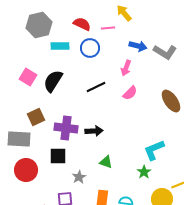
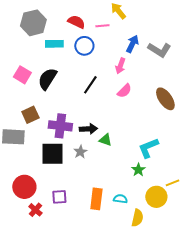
blue arrow: (138, 46) -> (132, 44), turned -78
black line: (96, 87) -> (90, 85), turned -30
black square: (58, 156) -> (52, 154), size x1.4
green triangle: (106, 162) -> (105, 140), moved
red circle: (26, 170) -> (24, 187), moved
gray star: (79, 177) -> (80, 152), moved

